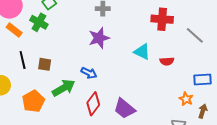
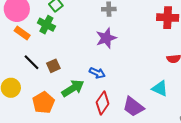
cyan triangle: (142, 52) -> (160, 88), moved
black line: (23, 60) -> (31, 62), turned -30
brown square: (45, 64) -> (53, 66), turned -32

